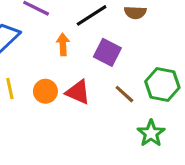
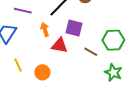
orange circle: (45, 91) -> (42, 72), moved
red triangle: (78, 92) -> (60, 45), moved

